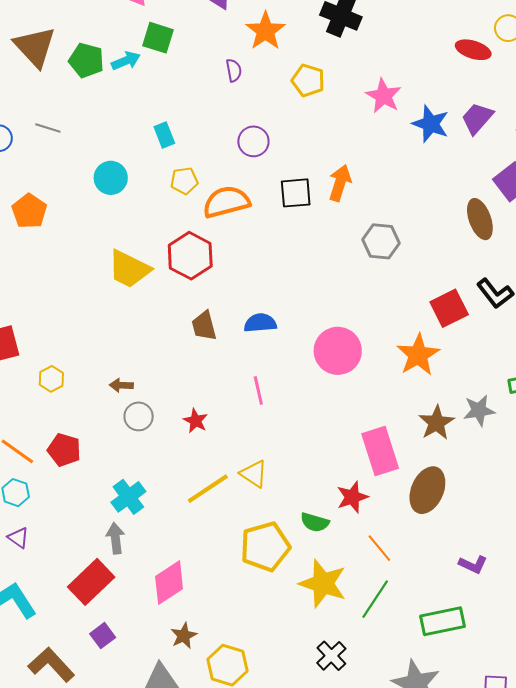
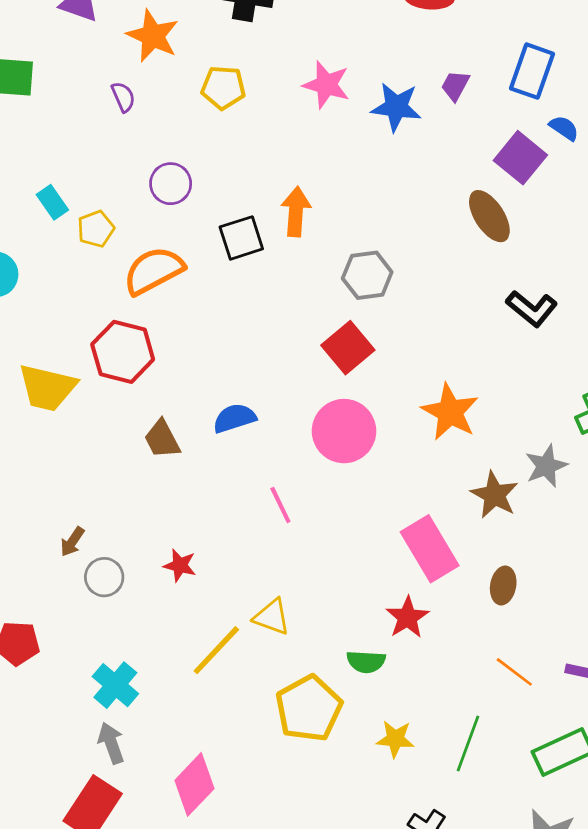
purple trapezoid: (477, 118) -> (455, 86), size x0.7
yellow pentagon: (184, 181) -> (96, 229), moved
red square: (449, 308) -> (348, 348), moved
brown arrow: (121, 385) -> (72, 542), turned -45
pink line: (258, 390) -> (280, 505), moved
brown ellipse: (427, 490) -> (503, 585), size x0.6
orange line: (379, 548) -> (514, 672), moved
yellow star: (323, 583) -> (395, 739), size x0.6

